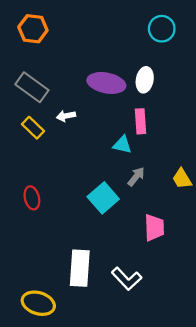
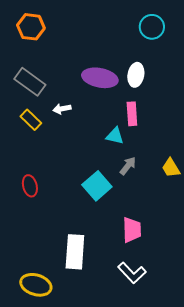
pink trapezoid: (154, 228) -> (132, 230), moved
white L-shape: (127, 279) -> (132, 273), moved

